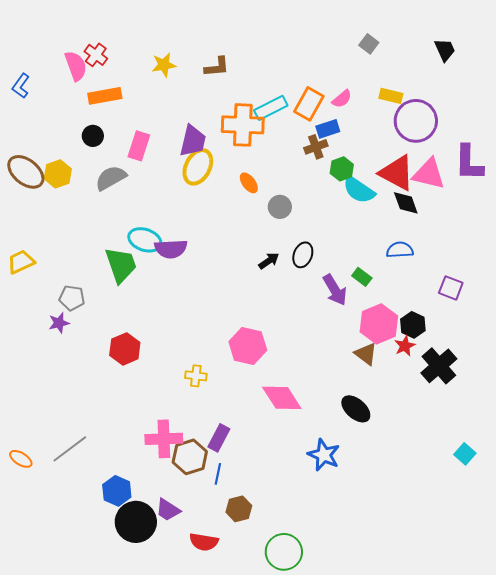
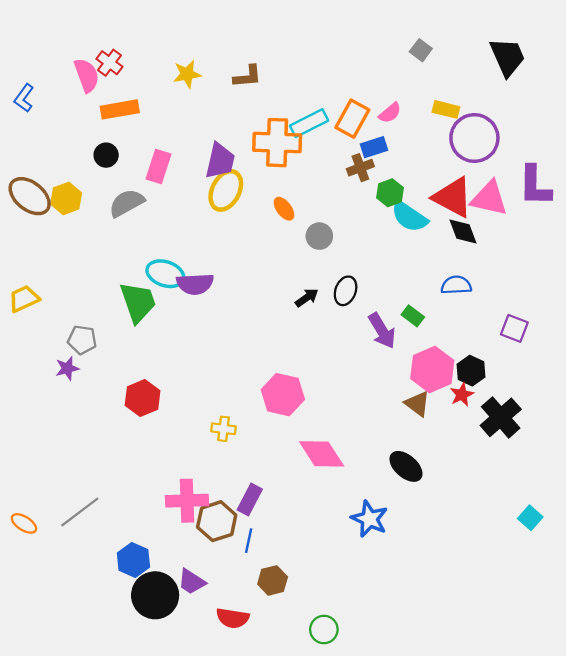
black trapezoid: (445, 50) -> (507, 57), size x1.5
green circle: (284, 552) -> (324, 629), size x0.7

